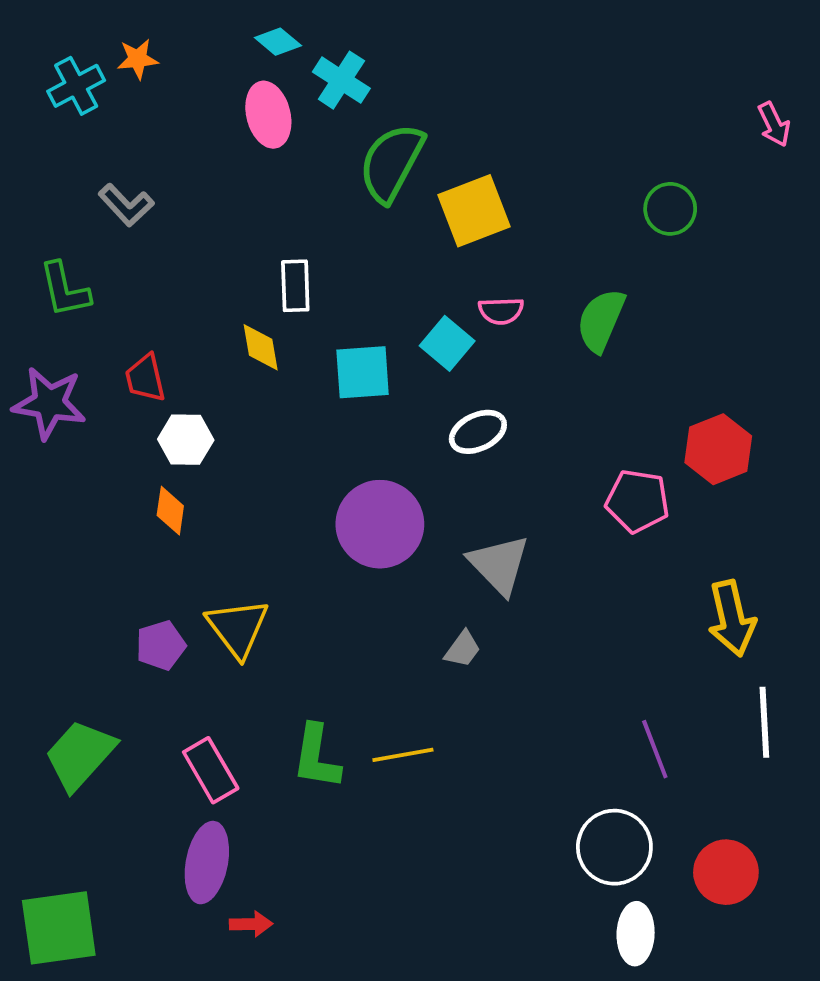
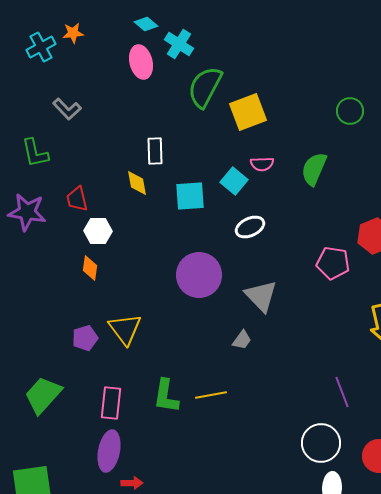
pink rectangle: (211, 770) -> (111, 403), turned 36

